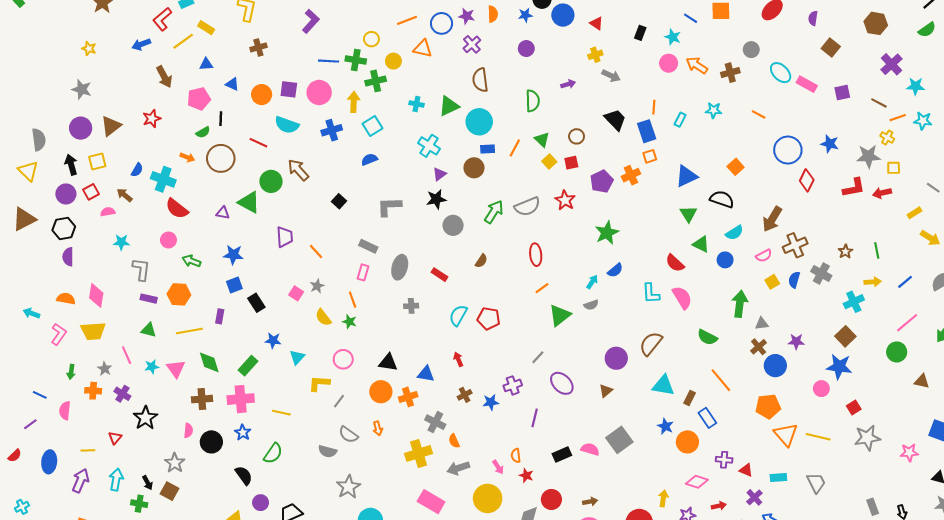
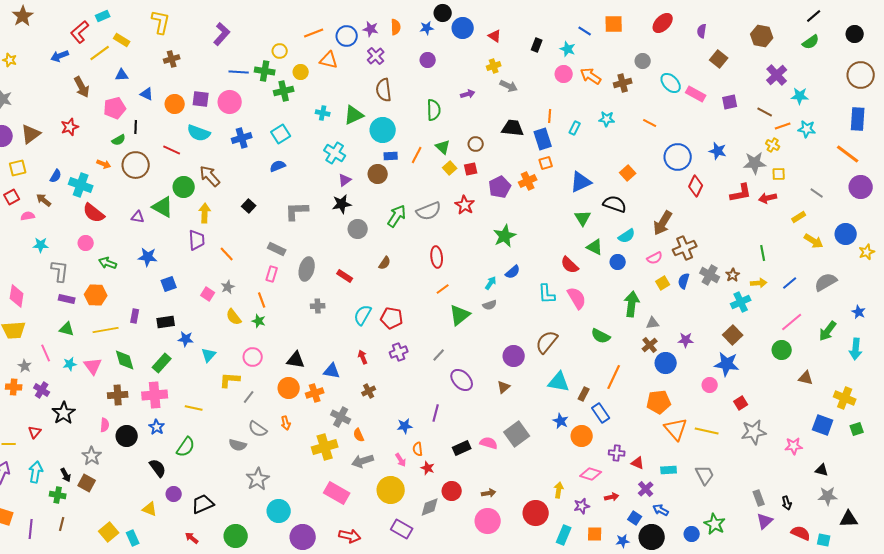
yellow arrow: (354, 102) -> (205, 213), moved
black trapezoid: (615, 120) -> (513, 128), turned -40
brown star: (845, 252) -> (733, 275), moved
blue square: (234, 285) -> (169, 284), moved
black rectangle: (256, 303) -> (166, 322), moved, turned -66
orange line: (721, 380) -> (614, 377), turned 65
purple cross: (513, 385) -> (399, 352), moved
blue star: (491, 402) -> (405, 426), moved

